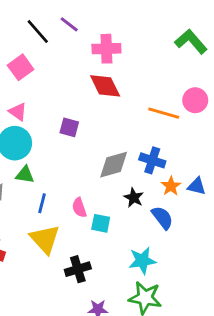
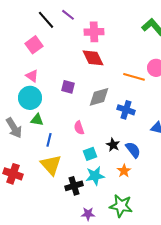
gray diamond: (114, 165) -> (99, 97), moved
orange star: (171, 186) -> (124, 171), moved
black star: (134, 198) -> (113, 145), moved
pink semicircle: (79, 208) -> (79, 128), moved
cyan square: (101, 223) -> (90, 154), turned -32
cyan star: (142, 261) -> (95, 176), moved

